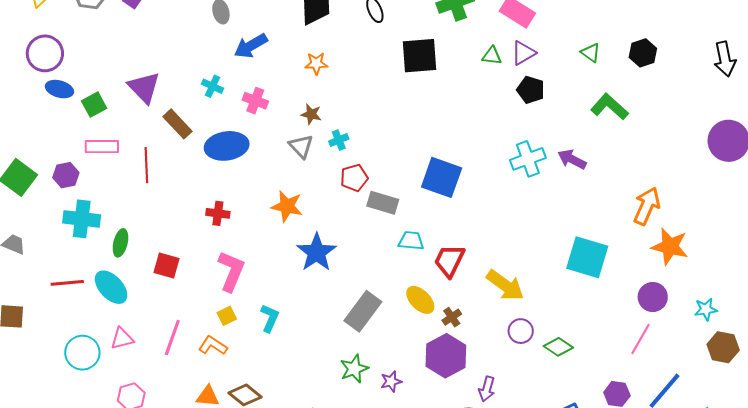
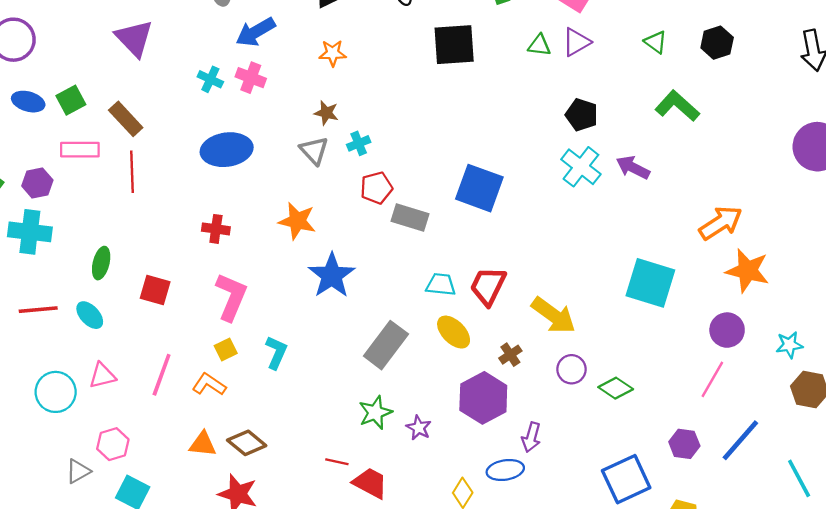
purple triangle: (144, 87) -> (134, 38), moved
blue ellipse: (59, 89) -> (28, 102), moved
black pentagon: (531, 90) -> (582, 115), moved
pink cross: (255, 101) -> (251, 78), moved
brown rectangle: (178, 124) -> (126, 119), moved
cyan cross: (528, 159) -> (581, 167), turned -32
orange arrow: (647, 206) -> (721, 223), turned 33
cyan cross: (82, 219) -> (30, 232), moved
cyan trapezoid: (411, 241) -> (441, 285), moved
cyan ellipse: (111, 287) -> (90, 315), size x0.7
brown cross: (452, 317) -> (510, 355), moved
purple star: (391, 381) -> (419, 428), turned -30

